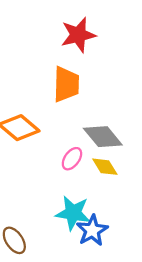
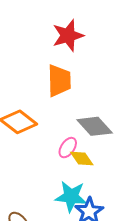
yellow diamond: (105, 167) -> (82, 158), moved

